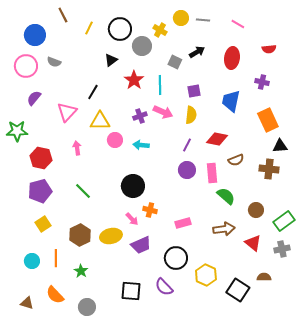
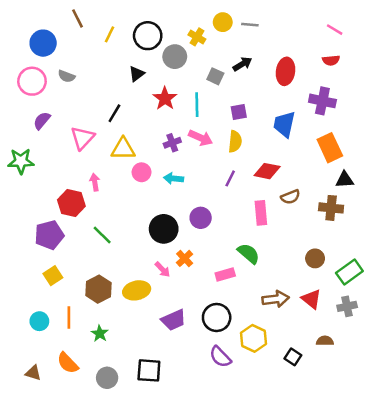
pink line: (238, 24) -> (335, 30), moved
purple cross: (262, 82) -> (322, 101), size x1.5
red hexagon: (41, 158) -> (71, 203), moved
purple circle: (187, 170) -> (201, 218), moved
green semicircle: (226, 196) -> (249, 253), moved
orange cross: (150, 210) -> (185, 258), turned 32
brown arrow: (224, 229) -> (276, 299), moved
purple trapezoid: (141, 245) -> (174, 320), moved
purple semicircle: (164, 287) -> (220, 357), moved
black square: (238, 290) -> (293, 357), size x0.6
black square: (131, 291) -> (149, 370), moved

